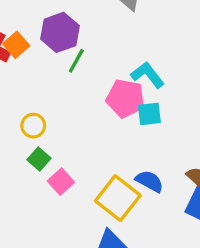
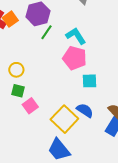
cyan L-shape: (148, 75) -> (76, 36), moved
cyan square: (149, 114) -> (89, 81), moved
green square: (39, 159) -> (18, 91), turned -32

